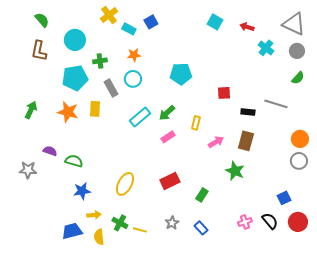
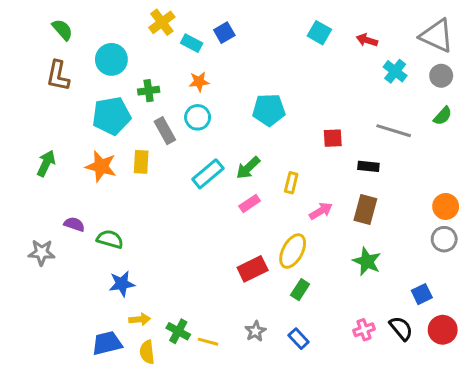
gray line: (276, 104) -> (394, 131), moved
green star: (235, 171) -> (367, 261), moved
yellow ellipse: (125, 184) -> (293, 251), moved

